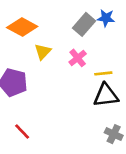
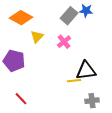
yellow line: (103, 73) -> (74, 81), moved
gray cross: (114, 134) -> (92, 101), turned -32

